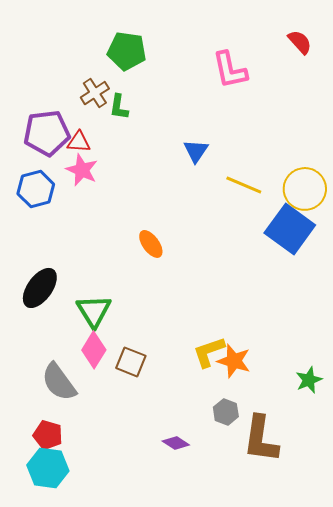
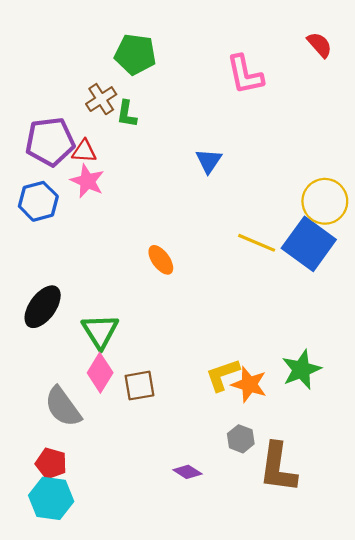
yellow line: (244, 185) -> (257, 243), moved
brown square: (131, 362) -> (140, 386), turned -32
green star: (309, 380) -> (301, 370), moved, size x1.4

